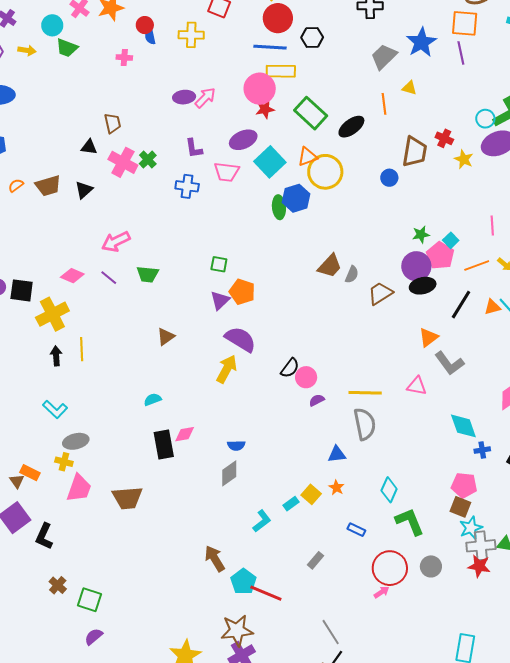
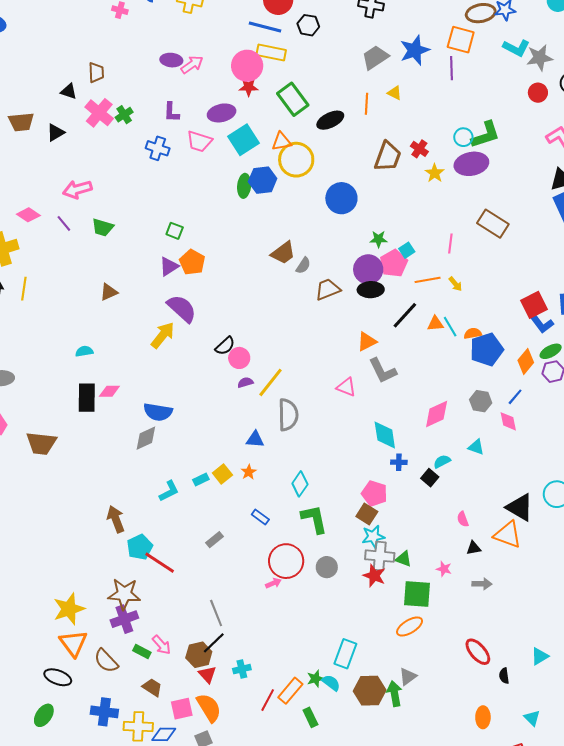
blue circle: (389, 178) -> (341, 198), moved, size x1.8
yellow line: (365, 393) -> (270, 382), moved, turned -64
blue semicircle: (236, 445) -> (158, 412), size x1.6

